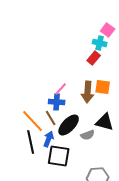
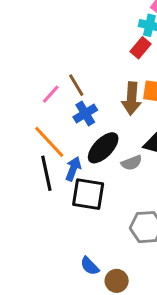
pink line: (61, 89) -> (51, 94), moved
blue cross: (57, 102) -> (85, 113), turned -35
brown line: (51, 118) -> (76, 85), moved

